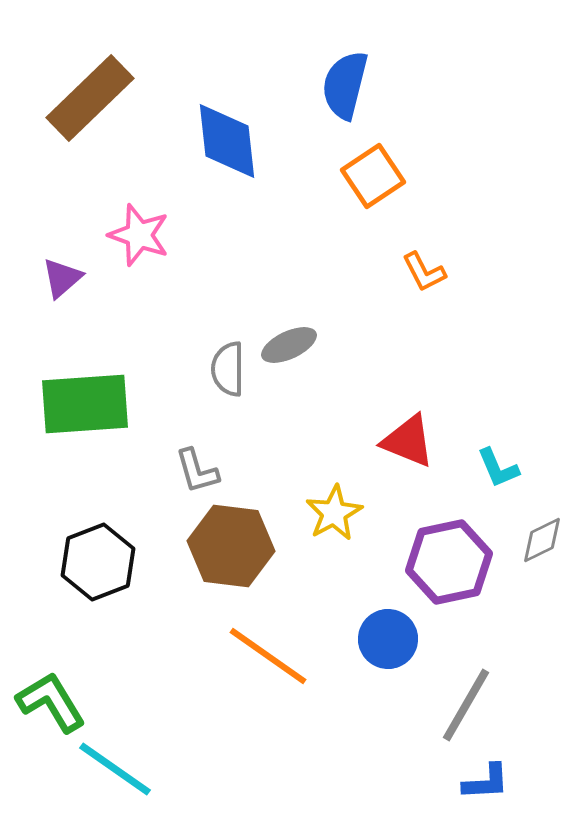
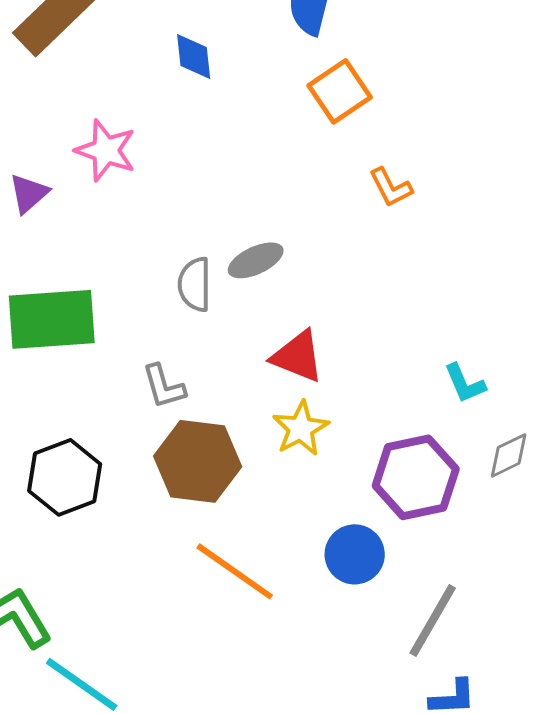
blue diamond: (227, 141) -> (194, 56), size x0.6
red triangle: (408, 441) -> (298, 356), moved

